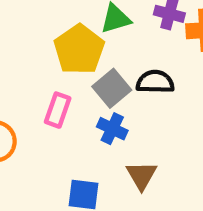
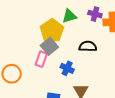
gray square: (112, 88) -> (49, 46), moved

